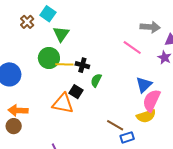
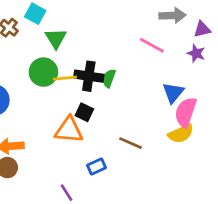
black cross: (82, 65) -> (89, 76), size x1.5
green semicircle: (96, 80) -> (109, 78), moved
brown line: (115, 125) -> (130, 143), moved
blue rectangle: (127, 137) -> (96, 167), moved

